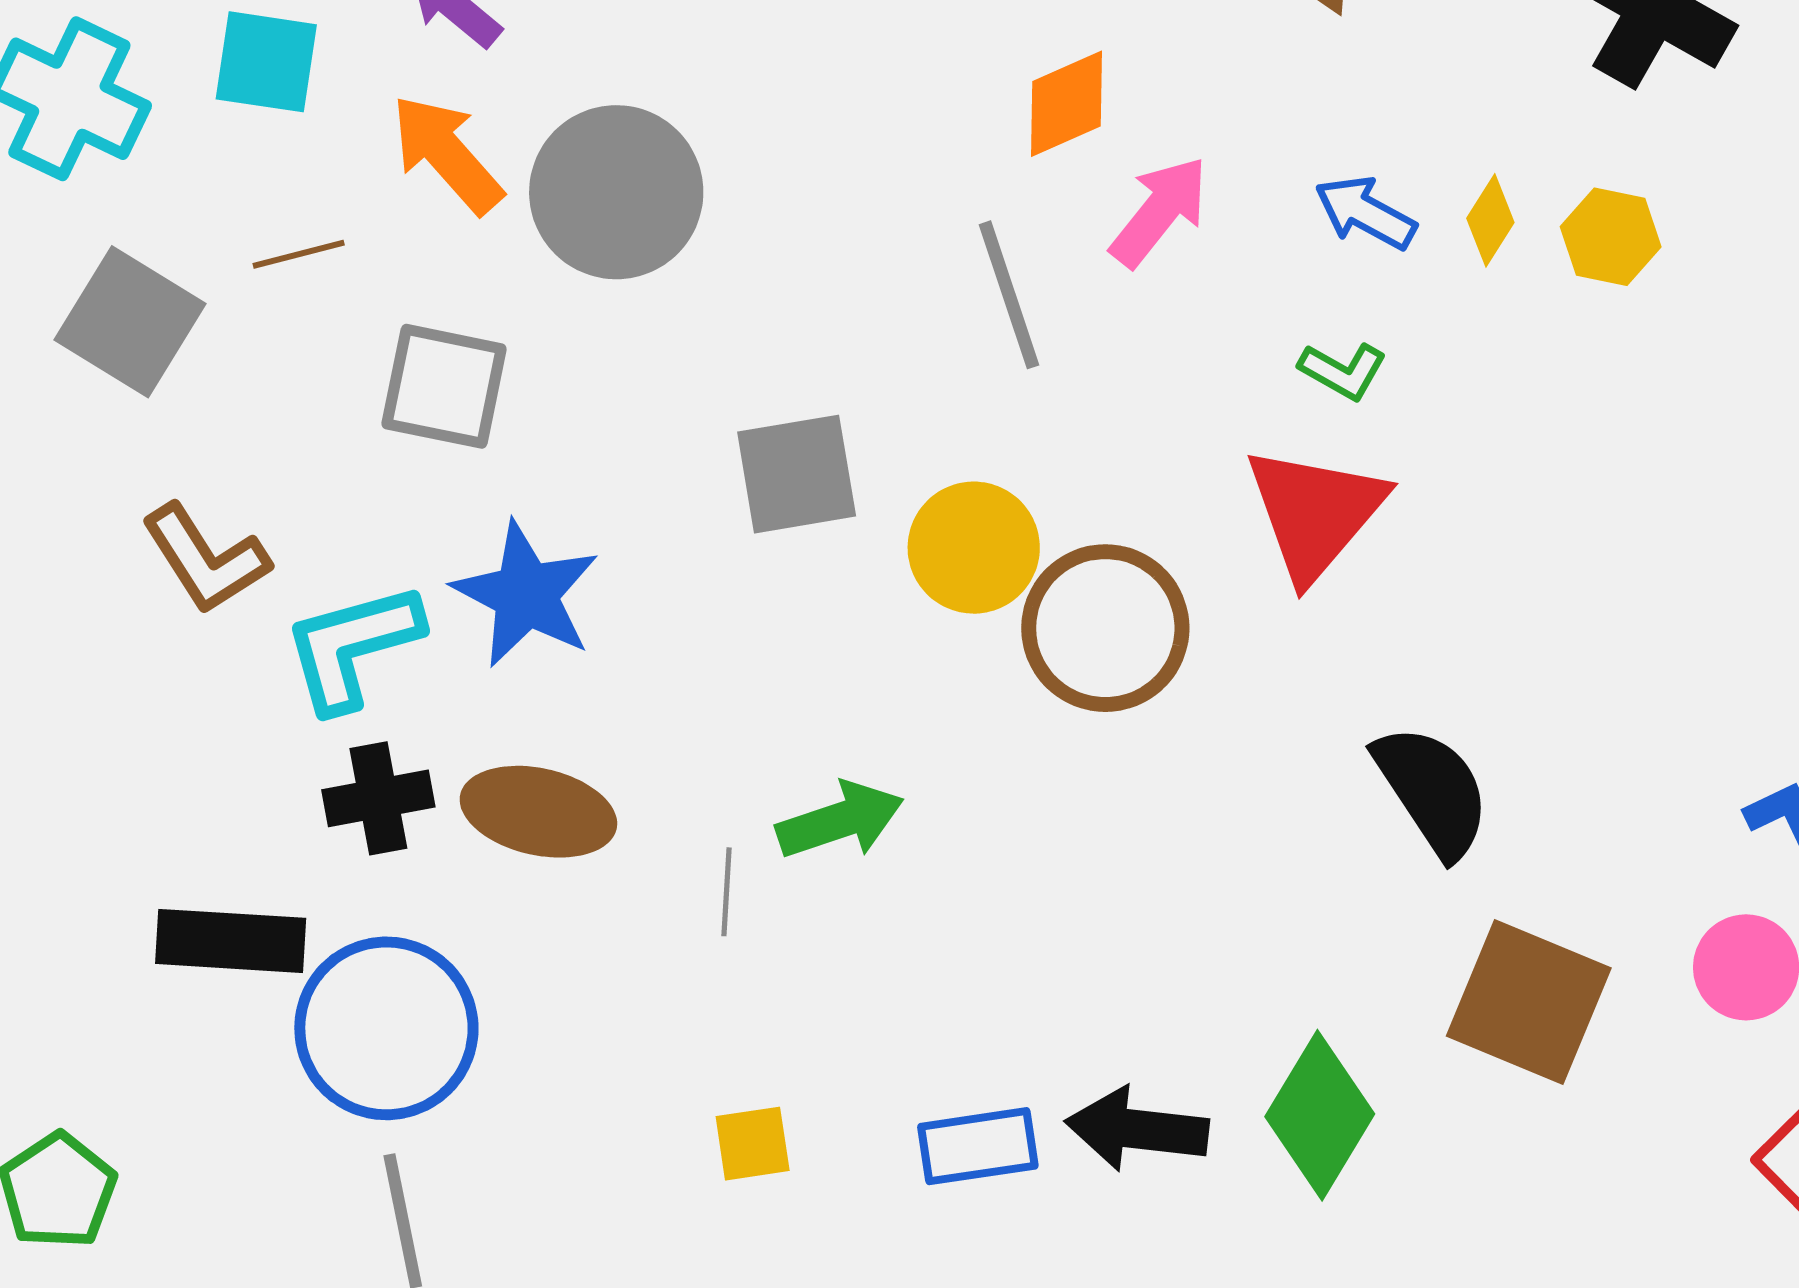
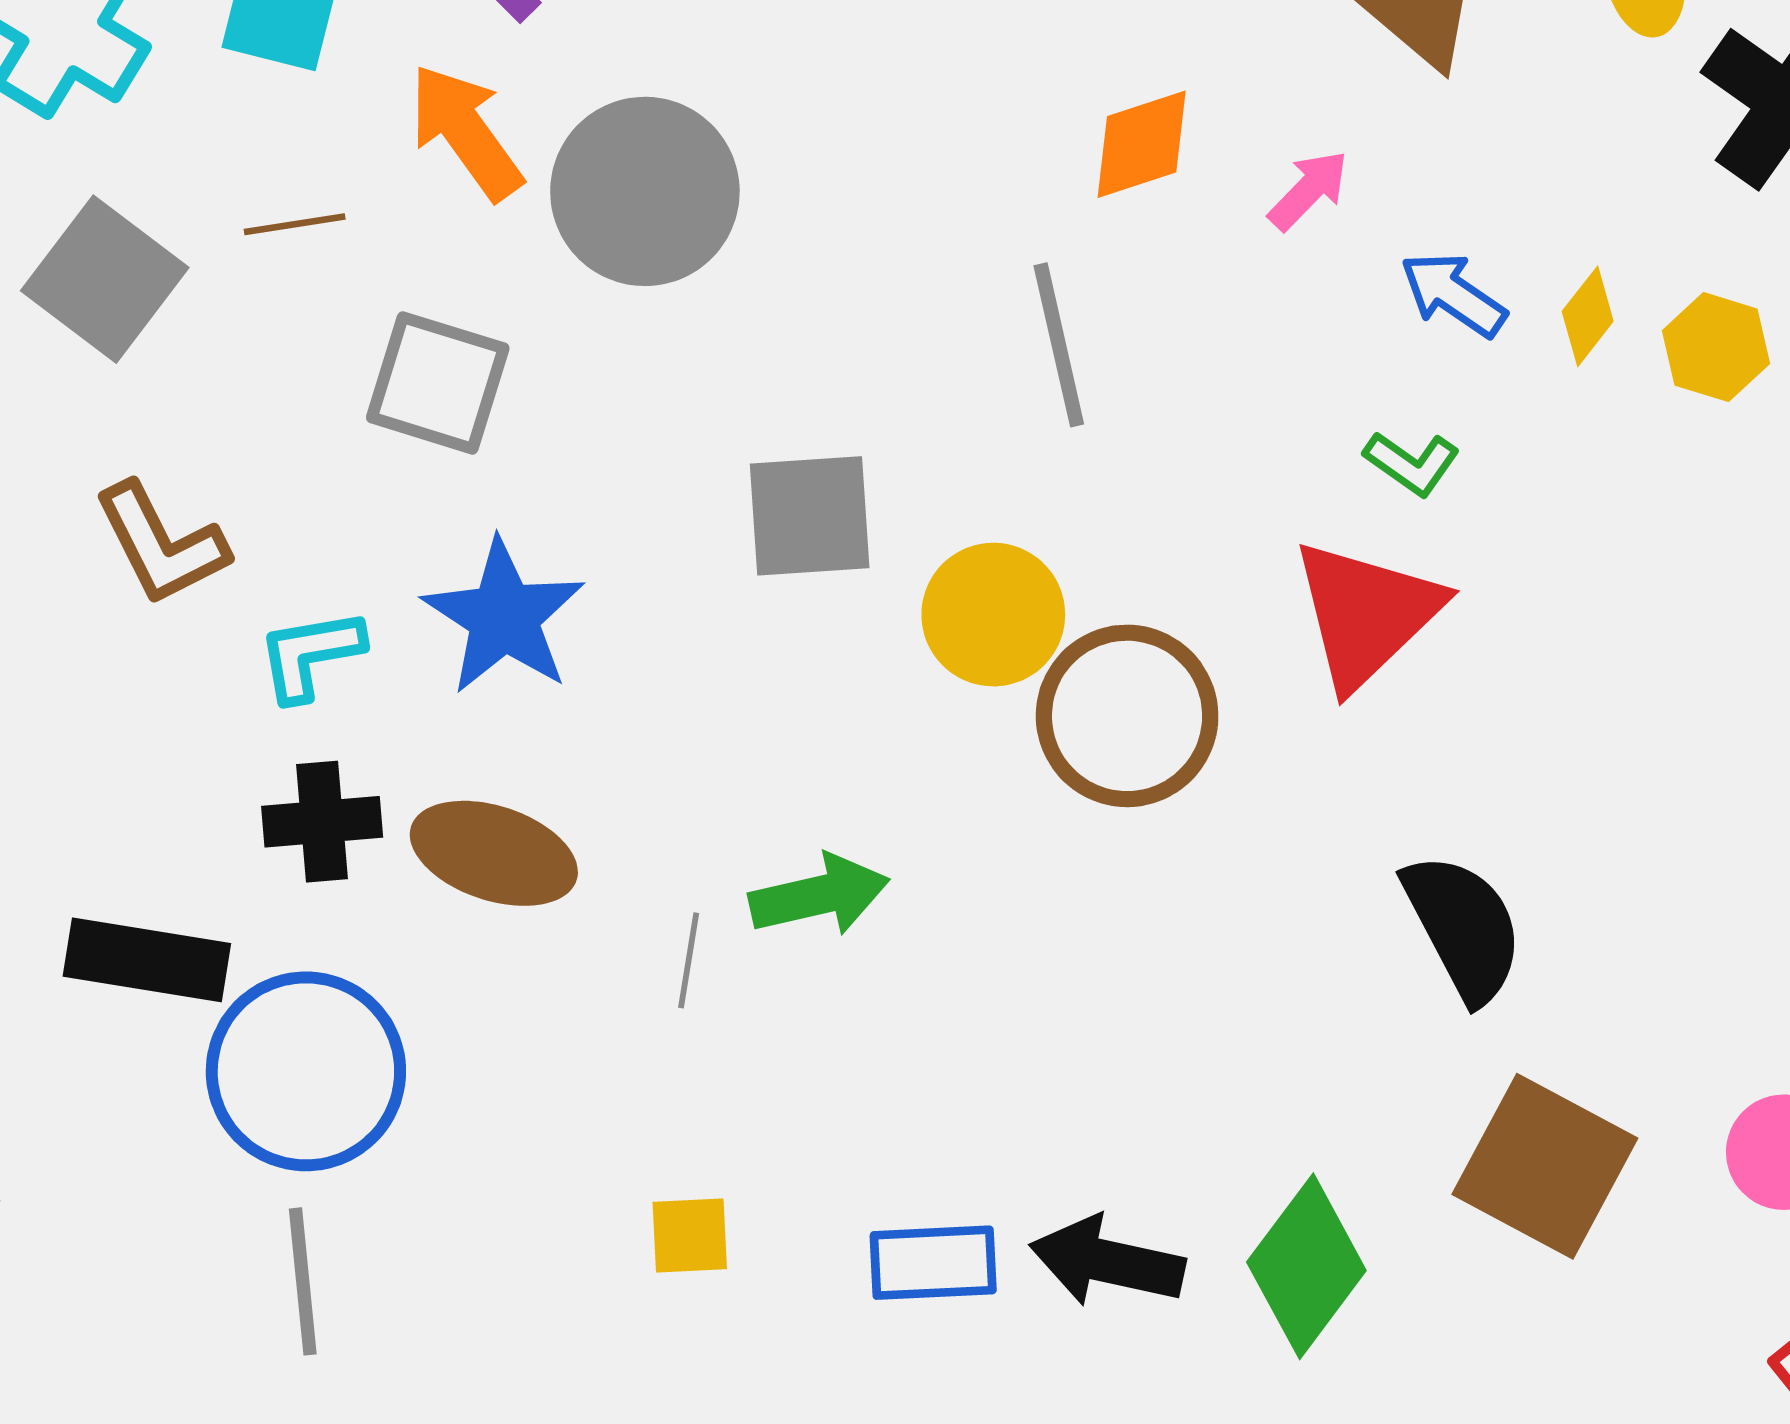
pink arrow: (1159, 211) -> (1309, 190), moved, size x0.7
cyan L-shape: (352, 647) -> (310, 655), size x0.7

